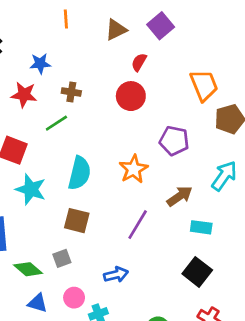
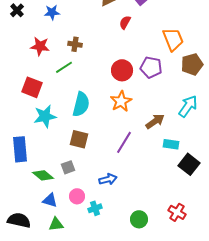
blue star: (40, 64) -> (52, 12), moved
red circle: (131, 96) -> (122, 70), moved
purple pentagon: (174, 141) -> (151, 67), moved
cyan star: (31, 189) -> (45, 116), turned -30
black square: (197, 272) -> (189, 164), moved

